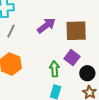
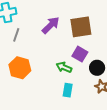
green arrow: (54, 69) -> (64, 67), turned -56

